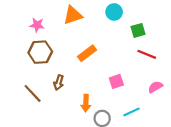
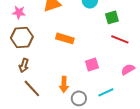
orange rectangle: (87, 53) -> (65, 38), turned 54
brown arrow: (59, 83) -> (24, 65), moved
brown line: (33, 93) -> (32, 88), moved

